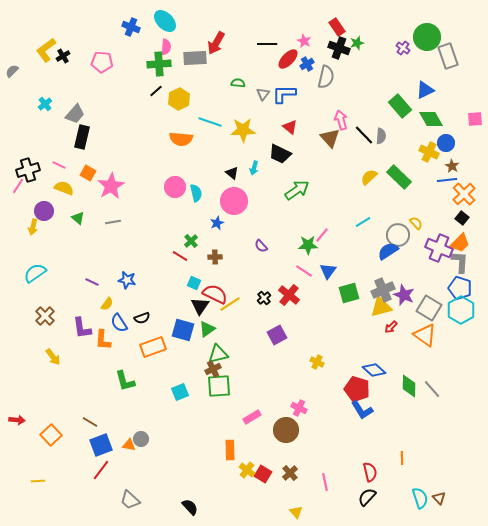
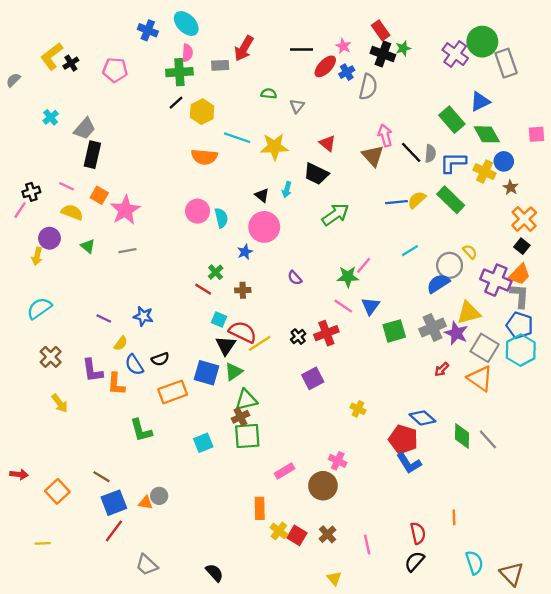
purple cross: (403, 48) -> (455, 54), size x1.6
gray rectangle: (195, 58) -> (220, 65), size x0.7
blue L-shape: (284, 94) -> (453, 163), moved
black cross: (28, 170) -> (31, 192), size x0.7
blue line: (447, 180) -> (396, 202), moved
red cross: (289, 295) -> (326, 333), turned 30
yellow triangle: (381, 307) -> (469, 313), moved
brown triangle: (439, 498) -> (512, 574), moved, size x1.6

